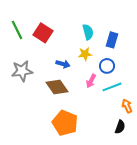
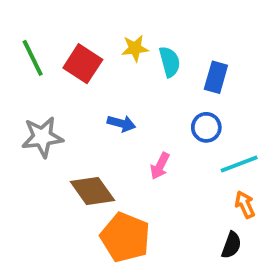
yellow star: (85, 54) -> (135, 48), moved
pink arrow: (91, 81) -> (160, 166), moved
brown diamond: (57, 87) -> (92, 191), moved
cyan line: (112, 87) -> (239, 164), moved

